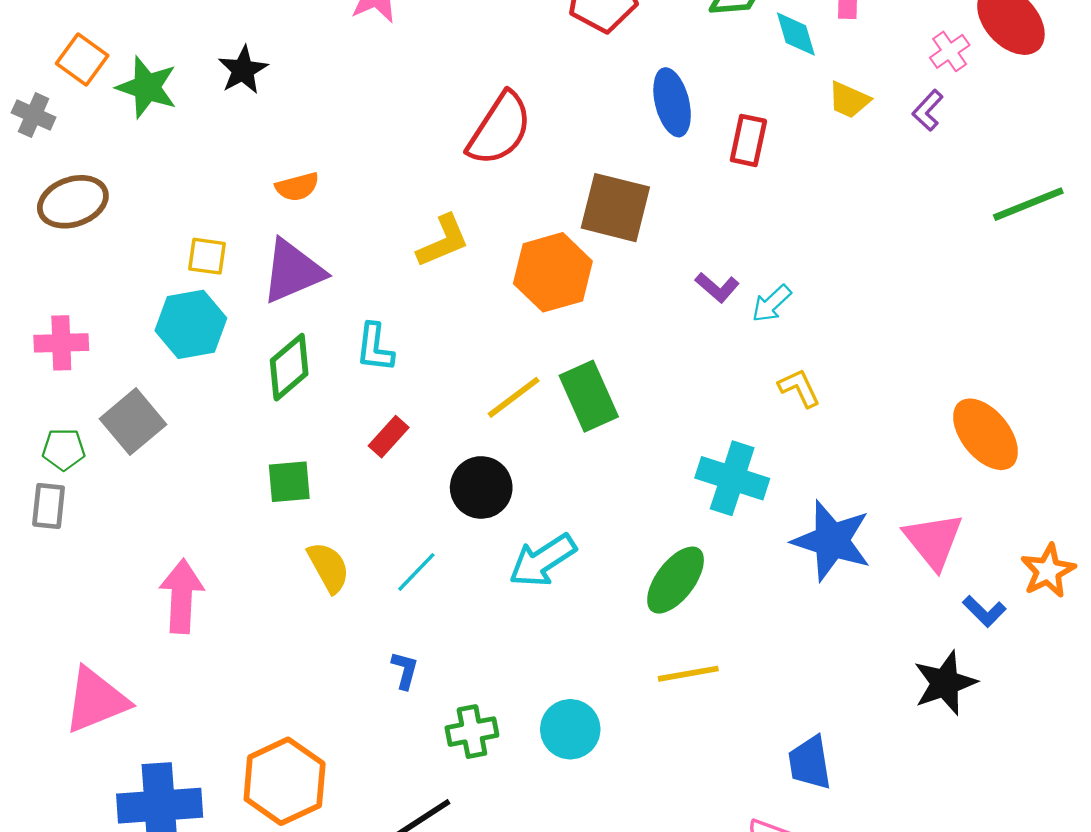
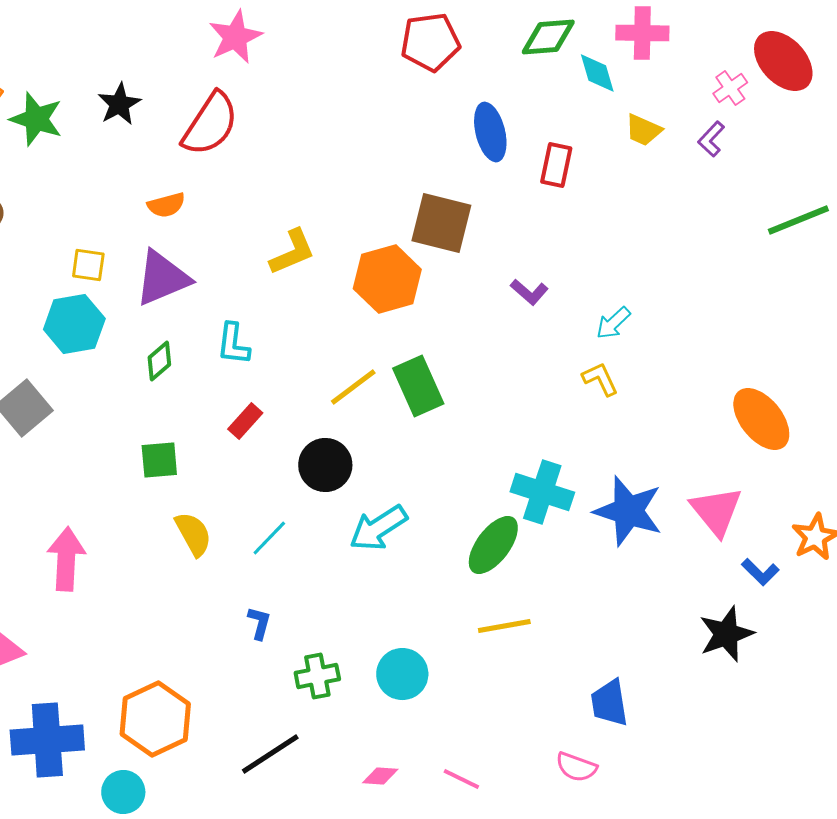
red semicircle: (500, 129) -> (210, 124), moved
cyan arrow: (772, 304) -> (613, 323), moved
green diamond: (289, 367) -> (159, 361), size x0.7
cyan cross: (732, 478) -> (542, 492), moved

